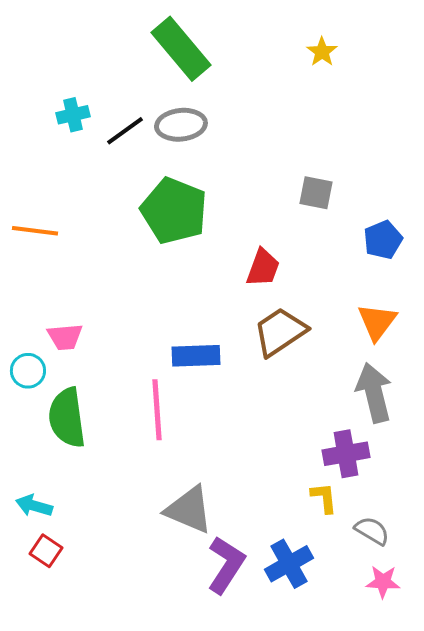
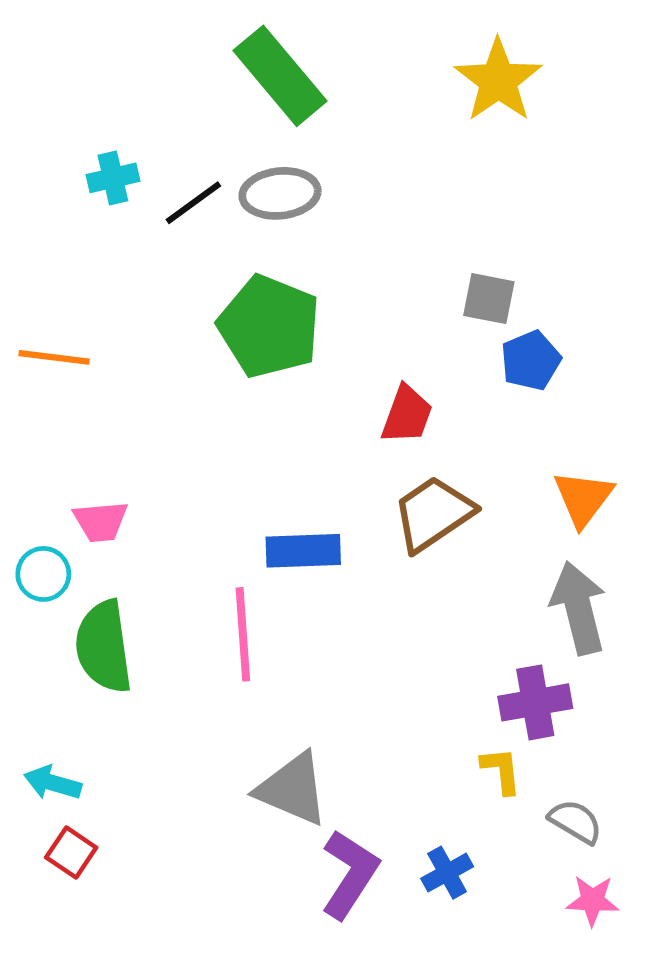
yellow star: (322, 52) -> (498, 80), size x1.8
blue pentagon: (383, 240) -> (531, 360), moved
blue cross: (289, 564) -> (447, 873), size x0.7

